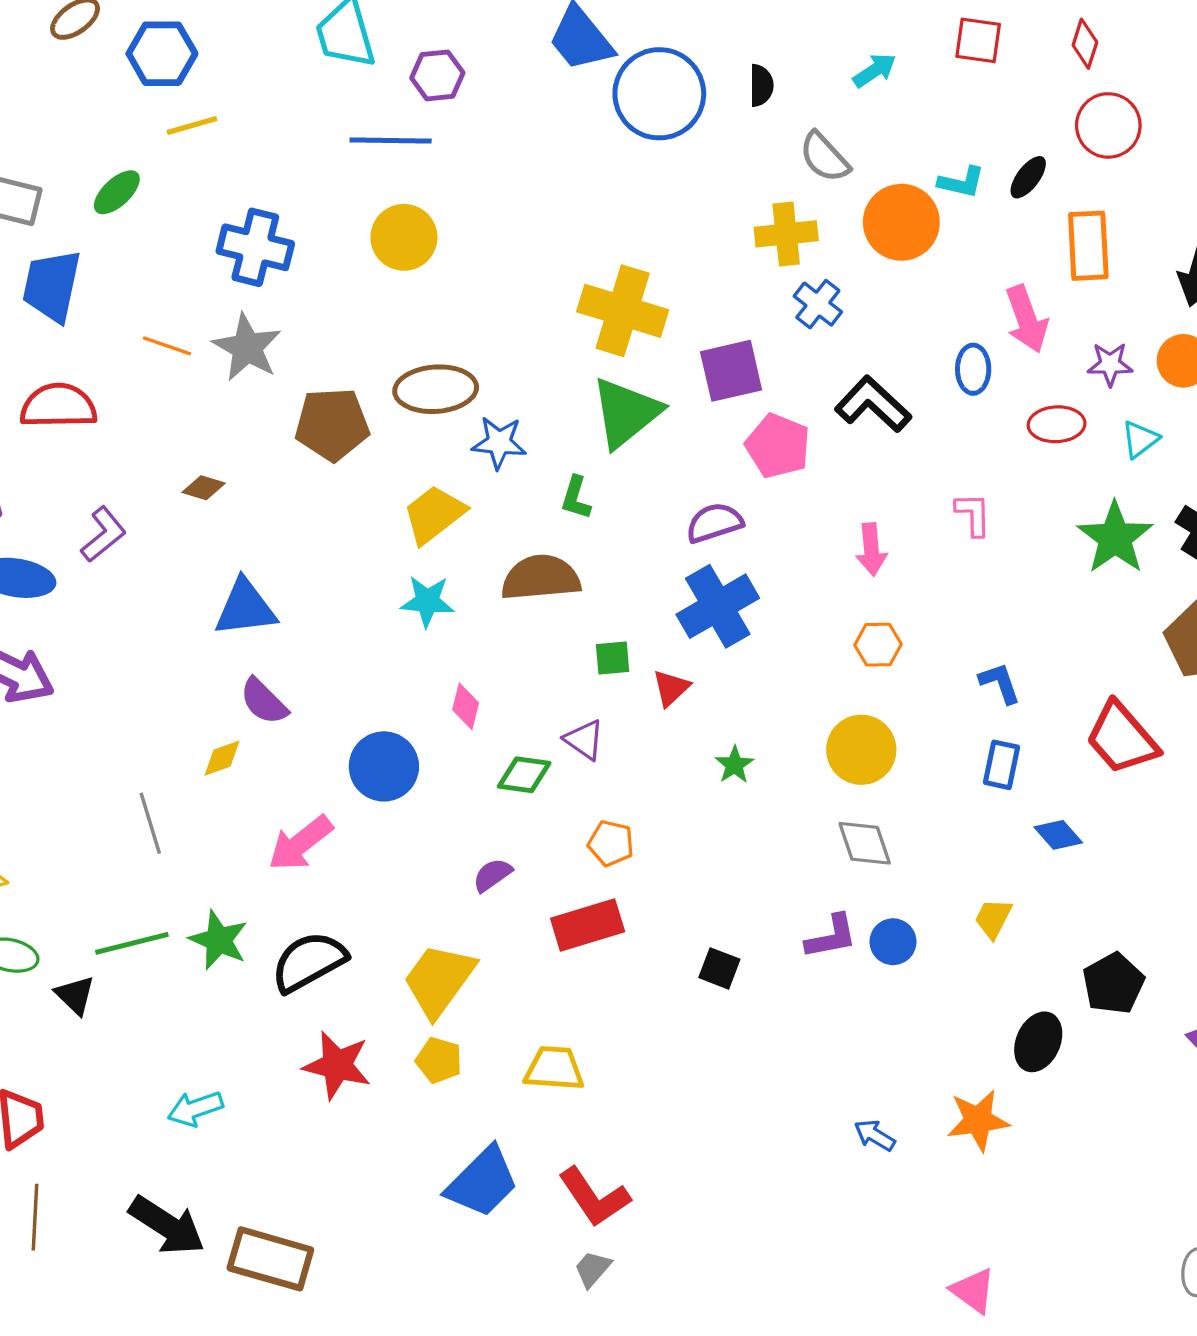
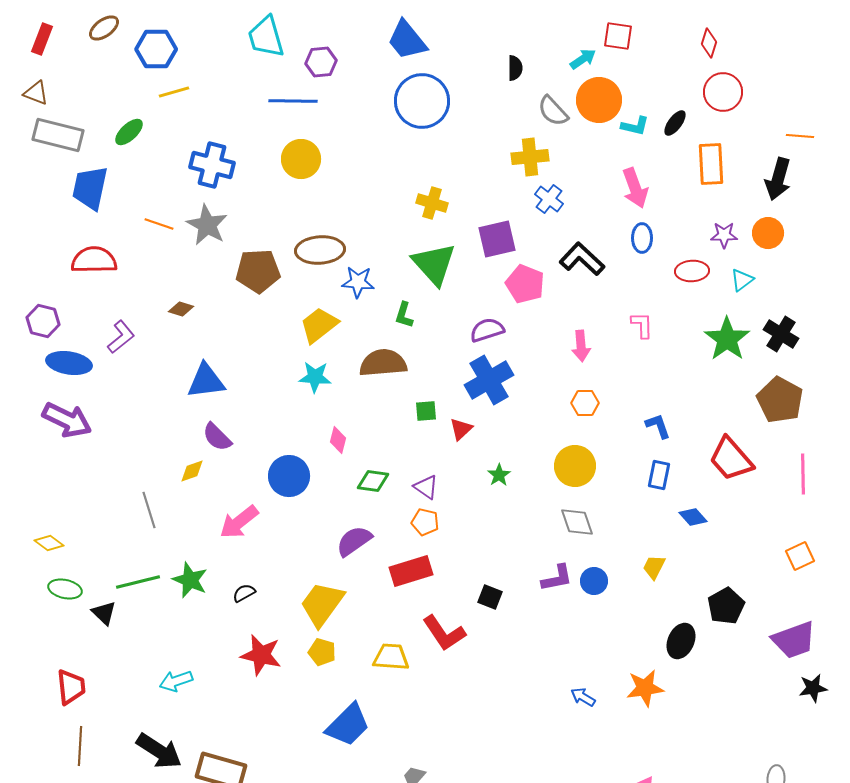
red square: (978, 40) -> (618, 36), moved
blue circle: (659, 94) -> (422, 101), moved
orange circle: (901, 222) -> (599, 100), moved
yellow cross: (623, 311) -> (432, 203), size x0.6
pink arrow: (1027, 319) -> (635, 188), moved
green triangle: (626, 413) -> (434, 264), turned -33
purple triangle: (584, 740) -> (426, 487), moved
purple semicircle: (492, 875) -> (354, 541), size x1.5
black semicircle: (309, 962) -> (244, 593), size x0.5
red L-shape: (594, 1197) -> (444, 633), moved

